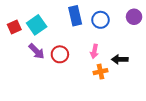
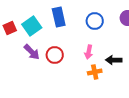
blue rectangle: (75, 16) -> (59, 17), moved

